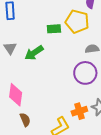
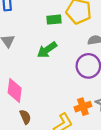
green arrow: (34, 53) -> (47, 50), moved

